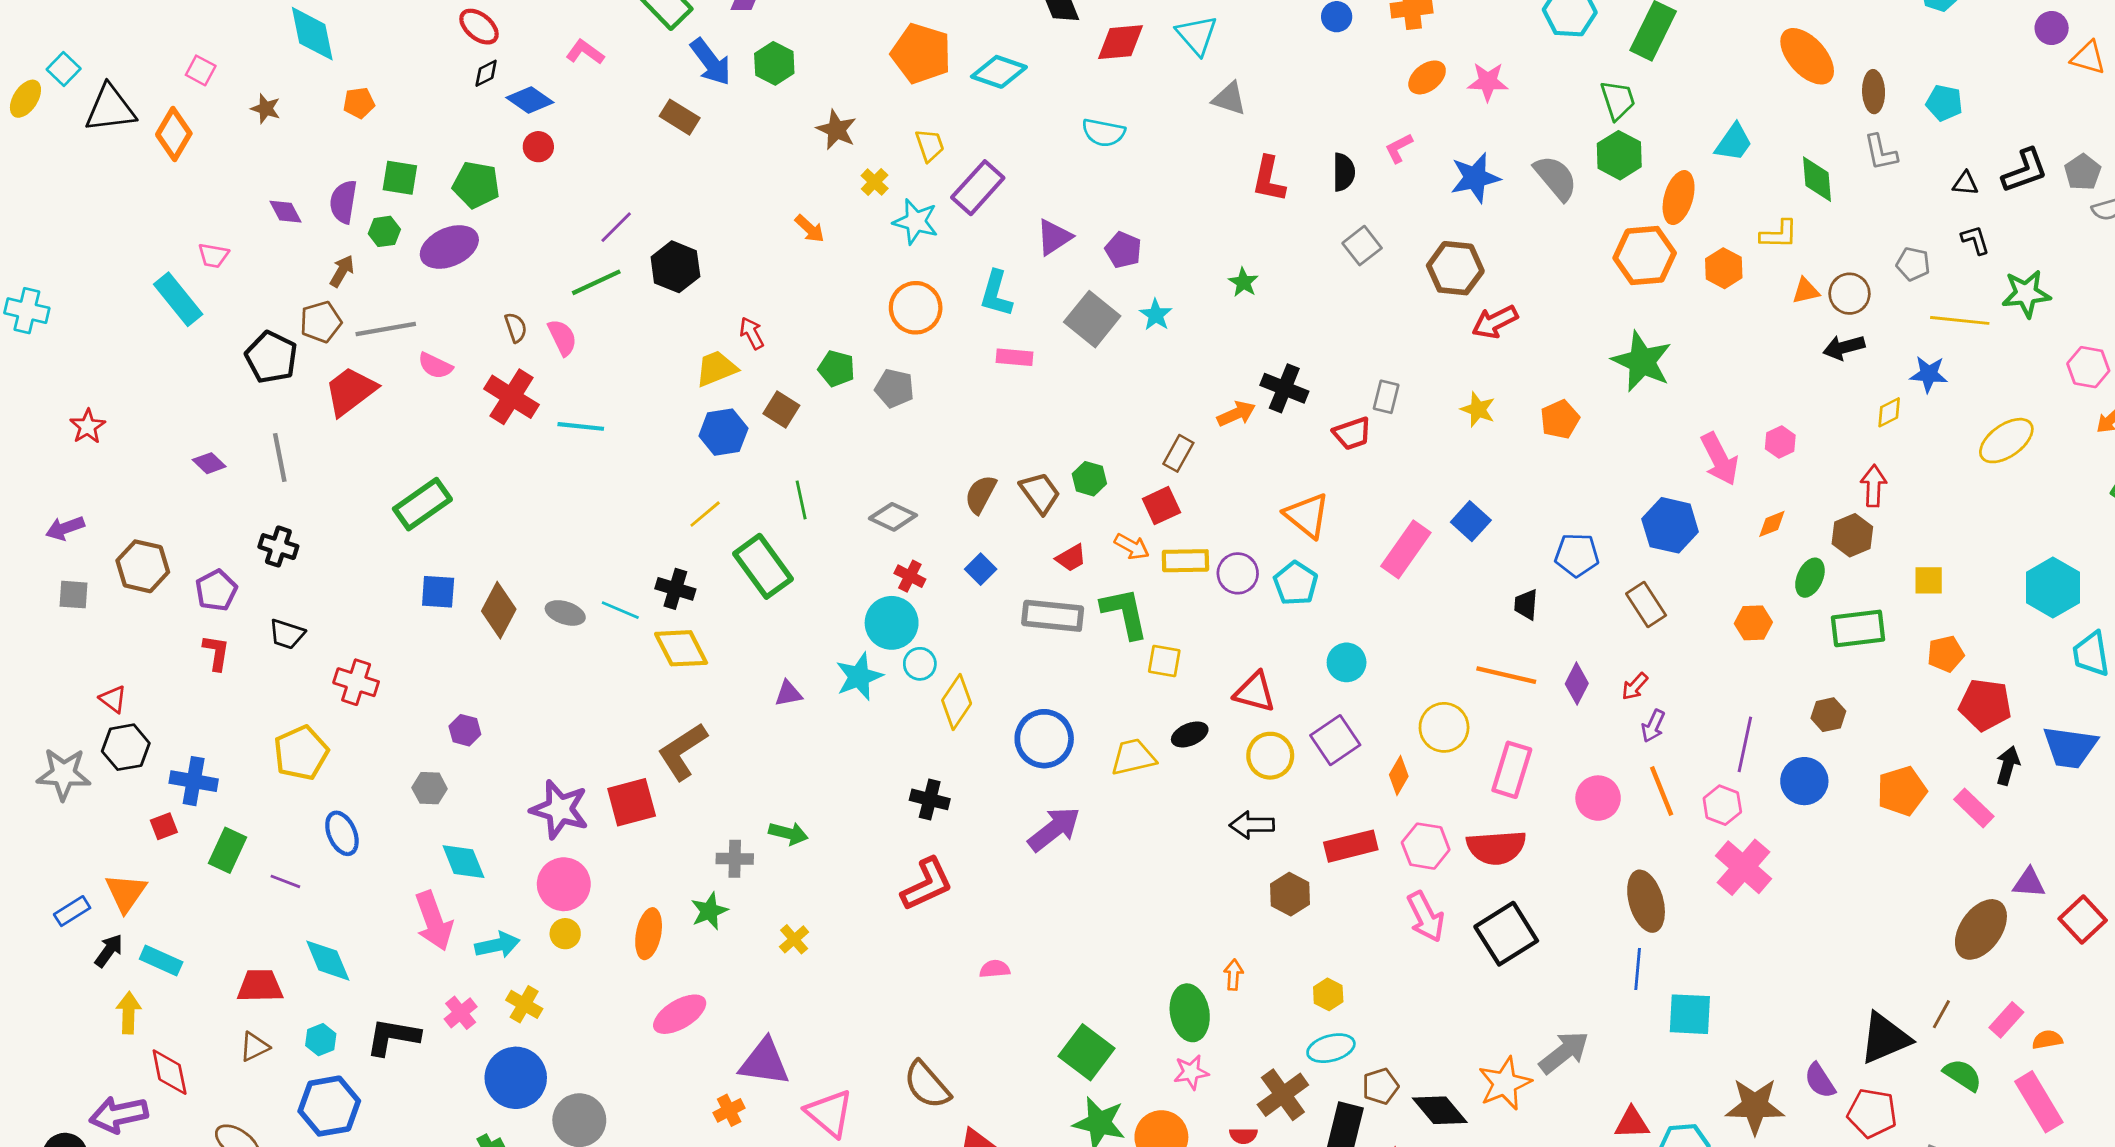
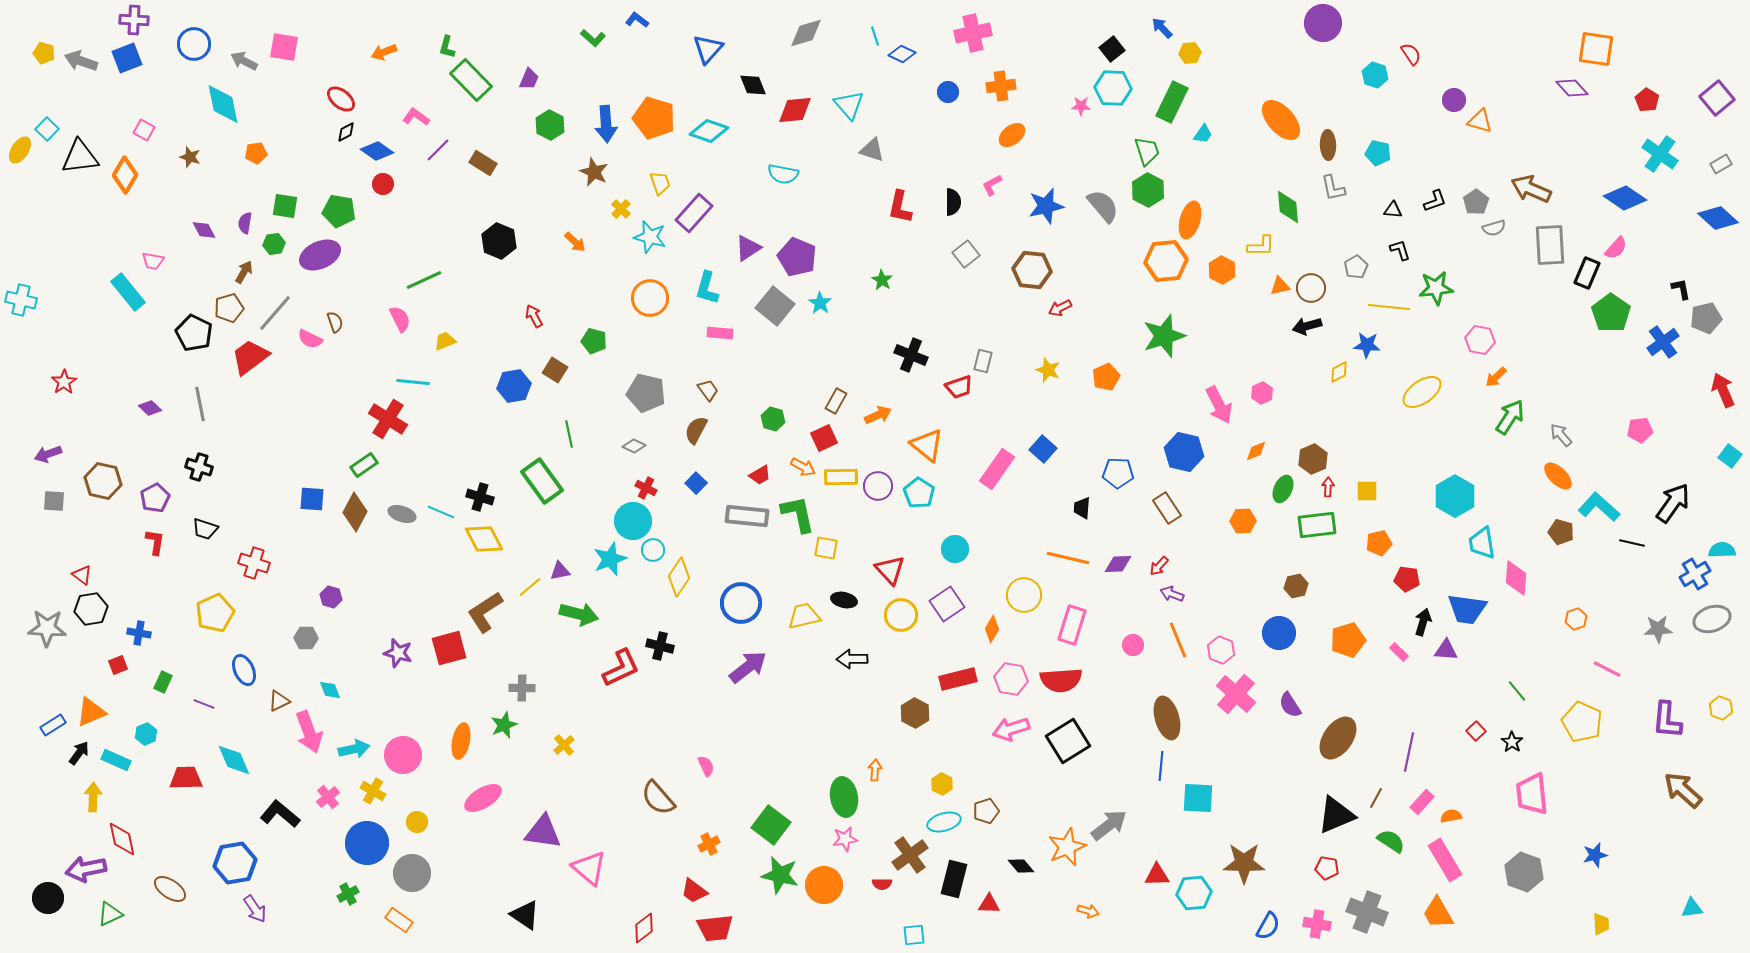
blue arrow: (711, 62) -> (606, 124), moved, turned 33
pink star: (1488, 82) -> (1081, 106), moved, size x0.7
cyan trapezoid: (1734, 142) -> (1203, 134), moved, size x0.7
black L-shape: (2025, 171) -> (1435, 201), size x0.7
purple semicircle: (343, 202) -> (245, 223), size x0.7
purple line: (616, 227) -> (438, 150), moved
purple pentagon: (1123, 250) -> (797, 257), size x1.5
gray pentagon: (1913, 264) -> (1356, 267), turned 30
black hexagon: (675, 267) -> (499, 241), moved
red arrow: (1495, 322) -> (1060, 308), size x0.7
brown semicircle: (516, 328) -> (335, 322), moved
gray line: (386, 329) -> (275, 313), turned -39
green star: (1642, 361) -> (1164, 336), turned 30
yellow trapezoid: (716, 369) -> (445, 341), moved, size x0.7
gray pentagon: (894, 388) -> (646, 393), moved, size x1.4
red cross: (511, 397) -> (388, 419), moved
orange arrow: (1236, 414) -> (878, 415), moved
red arrow: (1874, 486) -> (1328, 487), moved, size x0.7
brown trapezoid: (1040, 493) -> (708, 390), moved, size x0.7
green rectangle: (422, 504) -> (364, 465), moved, size x0.7
yellow line: (705, 514) -> (530, 587), moved
gray diamond: (893, 517) -> (634, 446), size x0.7
purple diamond: (1577, 684) -> (1118, 564), turned 60
red triangle: (1255, 692) -> (890, 570), turned 32
red pentagon: (1985, 705) -> (1407, 579), size x0.7
purple arrow: (1653, 726) -> (1172, 594), turned 85
black ellipse: (1190, 734) -> (844, 600), turned 35
purple line: (1745, 744) -> (1409, 752), moved
blue cross: (194, 781) -> (139, 633), size x0.7
pink circle: (1598, 798) -> (1133, 645), size x0.7
pink rectangle: (1974, 808) -> (1399, 652), size x0.7
purple star: (560, 809) -> (398, 653), size x0.7
black arrow: (1252, 825) -> (852, 659), moved
green arrow: (788, 833) -> (579, 614), moved, size x1.4
green rectangle: (228, 850) -> (163, 682), size x0.7
cyan diamond: (463, 862) -> (330, 690), size x0.7
purple triangle: (2029, 883) -> (1446, 650), moved
pink circle: (564, 884) -> (403, 755), moved
red L-shape: (927, 884) -> (621, 668), moved
orange triangle: (126, 893) -> (91, 712), turned 32
pink arrow: (1426, 917) -> (1011, 729), turned 99
red square: (2083, 920) -> (1476, 731), size x0.6
brown ellipse: (1981, 929) -> (1338, 738), moved
yellow circle: (565, 934) -> (417, 822), moved
pink semicircle: (995, 969) -> (706, 766), turned 70
black L-shape: (393, 1037) -> (280, 814), turned 30
cyan hexagon: (321, 1040) -> (146, 734), moved
brown triangle: (254, 1047) -> (279, 701), moved
purple semicircle: (1820, 1081) -> (1290, 705), moved
brown semicircle: (927, 1085) -> (658, 798), moved
brown pentagon: (1380, 1086) -> (986, 811), moved
orange cross: (729, 1110) -> (709, 844), moved
black diamond: (1440, 1110) -> (1021, 866), size x0.7
red pentagon: (1872, 1113) -> (1327, 868), size x0.7

